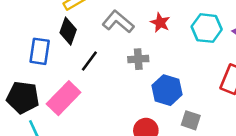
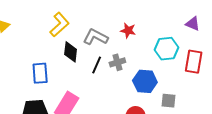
cyan hexagon: (207, 28) -> (167, 49), moved
black diamond: (68, 31) -> (71, 52), moved
black line: (89, 61) -> (97, 65), moved

